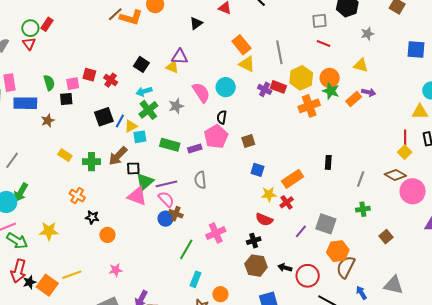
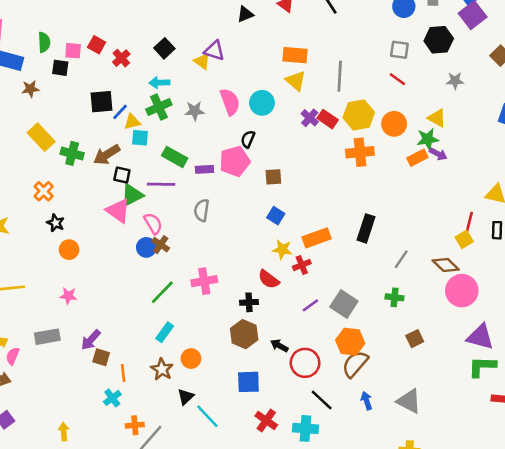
orange rectangle: (241, 45) -> (295, 55), turned -60
green star: (331, 91) -> (428, 139), moved, turned 30
yellow rectangle: (65, 155) -> (41, 137), size x1.5
black rectangle: (328, 162) -> (366, 228), size x1.5
purple line: (166, 184) -> (161, 184), moved

